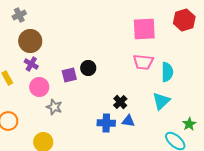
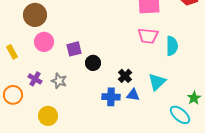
purple cross: (31, 64) -> (35, 79), moved
black circle: (88, 68) -> (93, 63), moved
pink circle: (39, 87) -> (44, 42), moved
cyan triangle: (161, 101) -> (157, 82), moved

